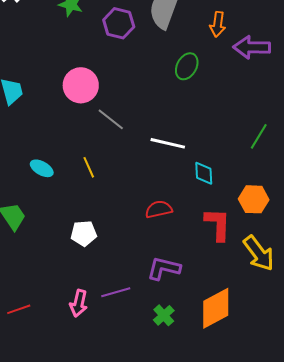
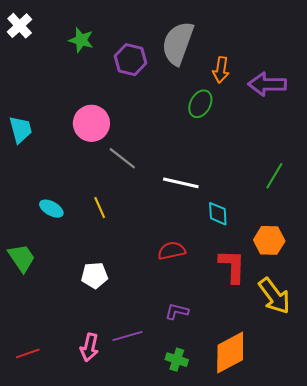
orange arrow: (218, 24) -> (221, 70), moved
purple L-shape: (164, 268) -> (177, 311), size x0.7
green cross: (164, 315) -> (177, 360), turned -30

